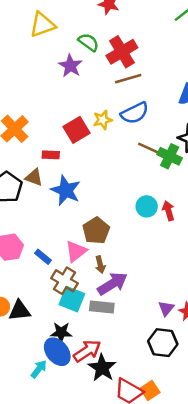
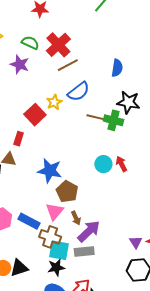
red rectangle: (51, 155) -> (19, 139), turned -64
blue star: (66, 190) -> (50, 171), moved
blue rectangle: (43, 257) -> (29, 221), size x1.5
black star: (61, 332) -> (56, 267), moved

